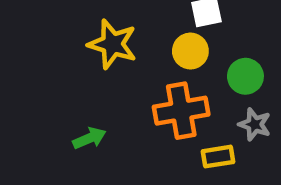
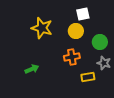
orange cross: (181, 111) -> (72, 57), size x0.7

